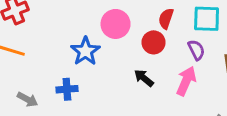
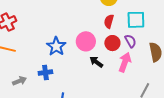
pink circle: (116, 24) -> (86, 41), moved
red circle: (154, 42) -> (112, 43), moved
gray arrow: (27, 99) -> (19, 81), turned -48

